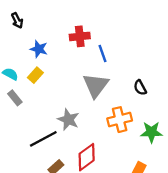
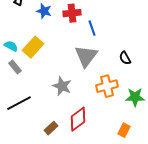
blue star: (39, 49) -> (44, 11), moved
yellow rectangle: (35, 75) -> (33, 47), size x1.5
black line: (43, 139) -> (19, 103), moved

